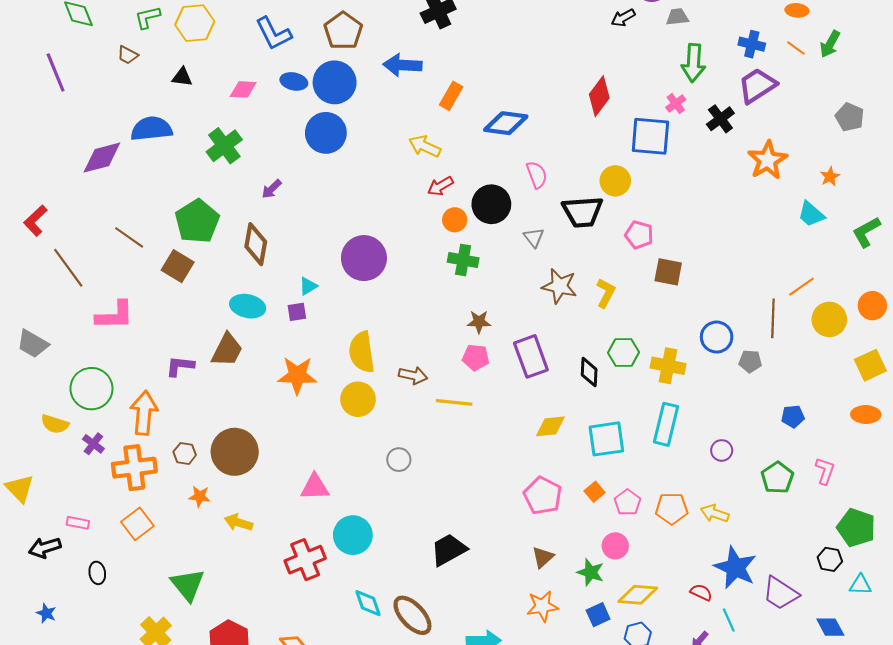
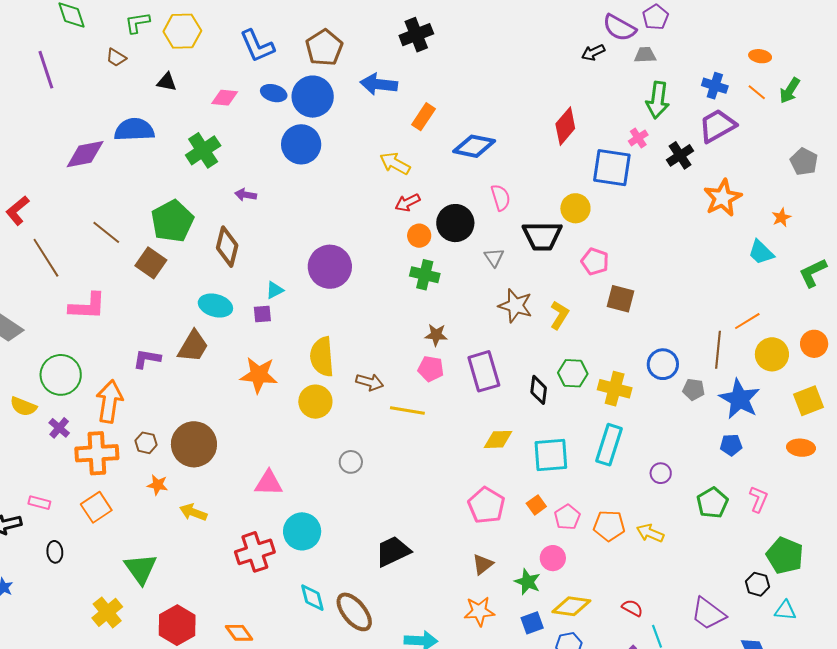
purple arrow: (272, 189) -> (246, 195), turned 50
blue star: (735, 568) -> (739, 399), moved

